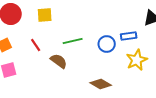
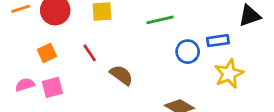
green line: (73, 41) -> (160, 20), moved

